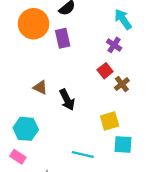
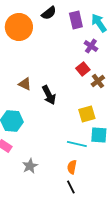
purple rectangle: (63, 38) -> (76, 20), moved
cyan line: (83, 155) -> (77, 144), moved

